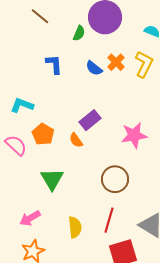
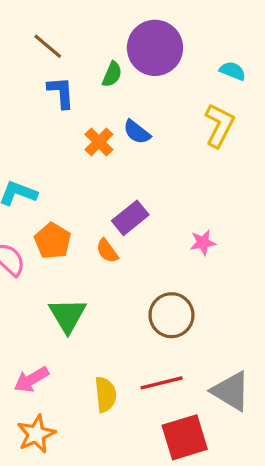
orange cross: (116, 62) -> (99, 142), moved
blue L-shape: (54, 64) -> (61, 92), moved
pink star: (134, 135) -> (203, 243), size x0.6
red line: (109, 220) -> (162, 383), turned 60

